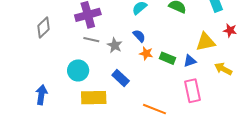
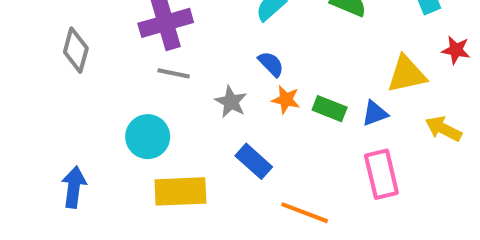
gray diamond: (43, 27) -> (76, 50), turned -30
gray star: (115, 45) -> (231, 102), moved
blue rectangle: (121, 78) -> (254, 161), moved

